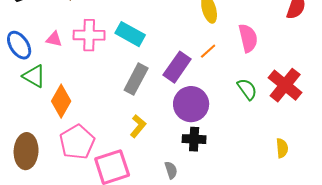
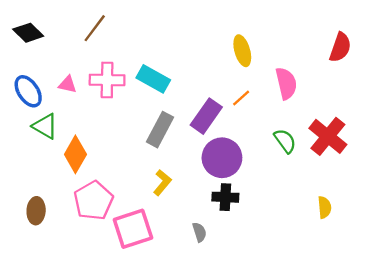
brown ellipse: (26, 151) -> (36, 211), size x0.7

